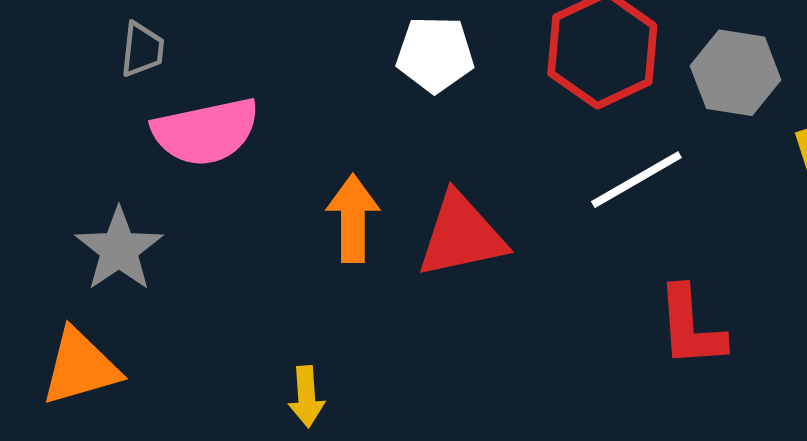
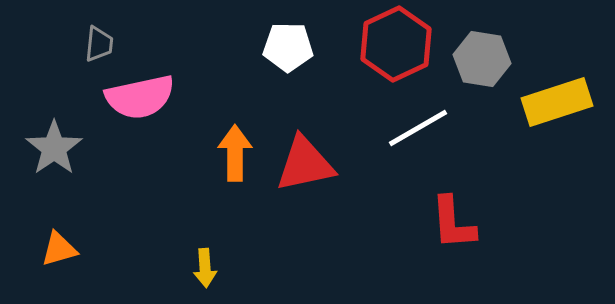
gray star: (119, 249) -> (54, 148), moved
orange triangle: (80, 367) -> (59, 249), size x0.7

